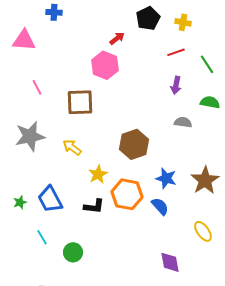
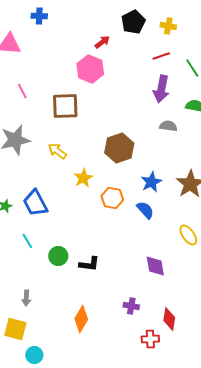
purple arrow: (176, 85) -> (161, 89), size x1.5
blue star: (166, 178) -> (151, 182), turned 30
orange hexagon: (127, 194) -> (112, 198), size x0.7
black L-shape: (94, 206) -> (89, 264), moved

